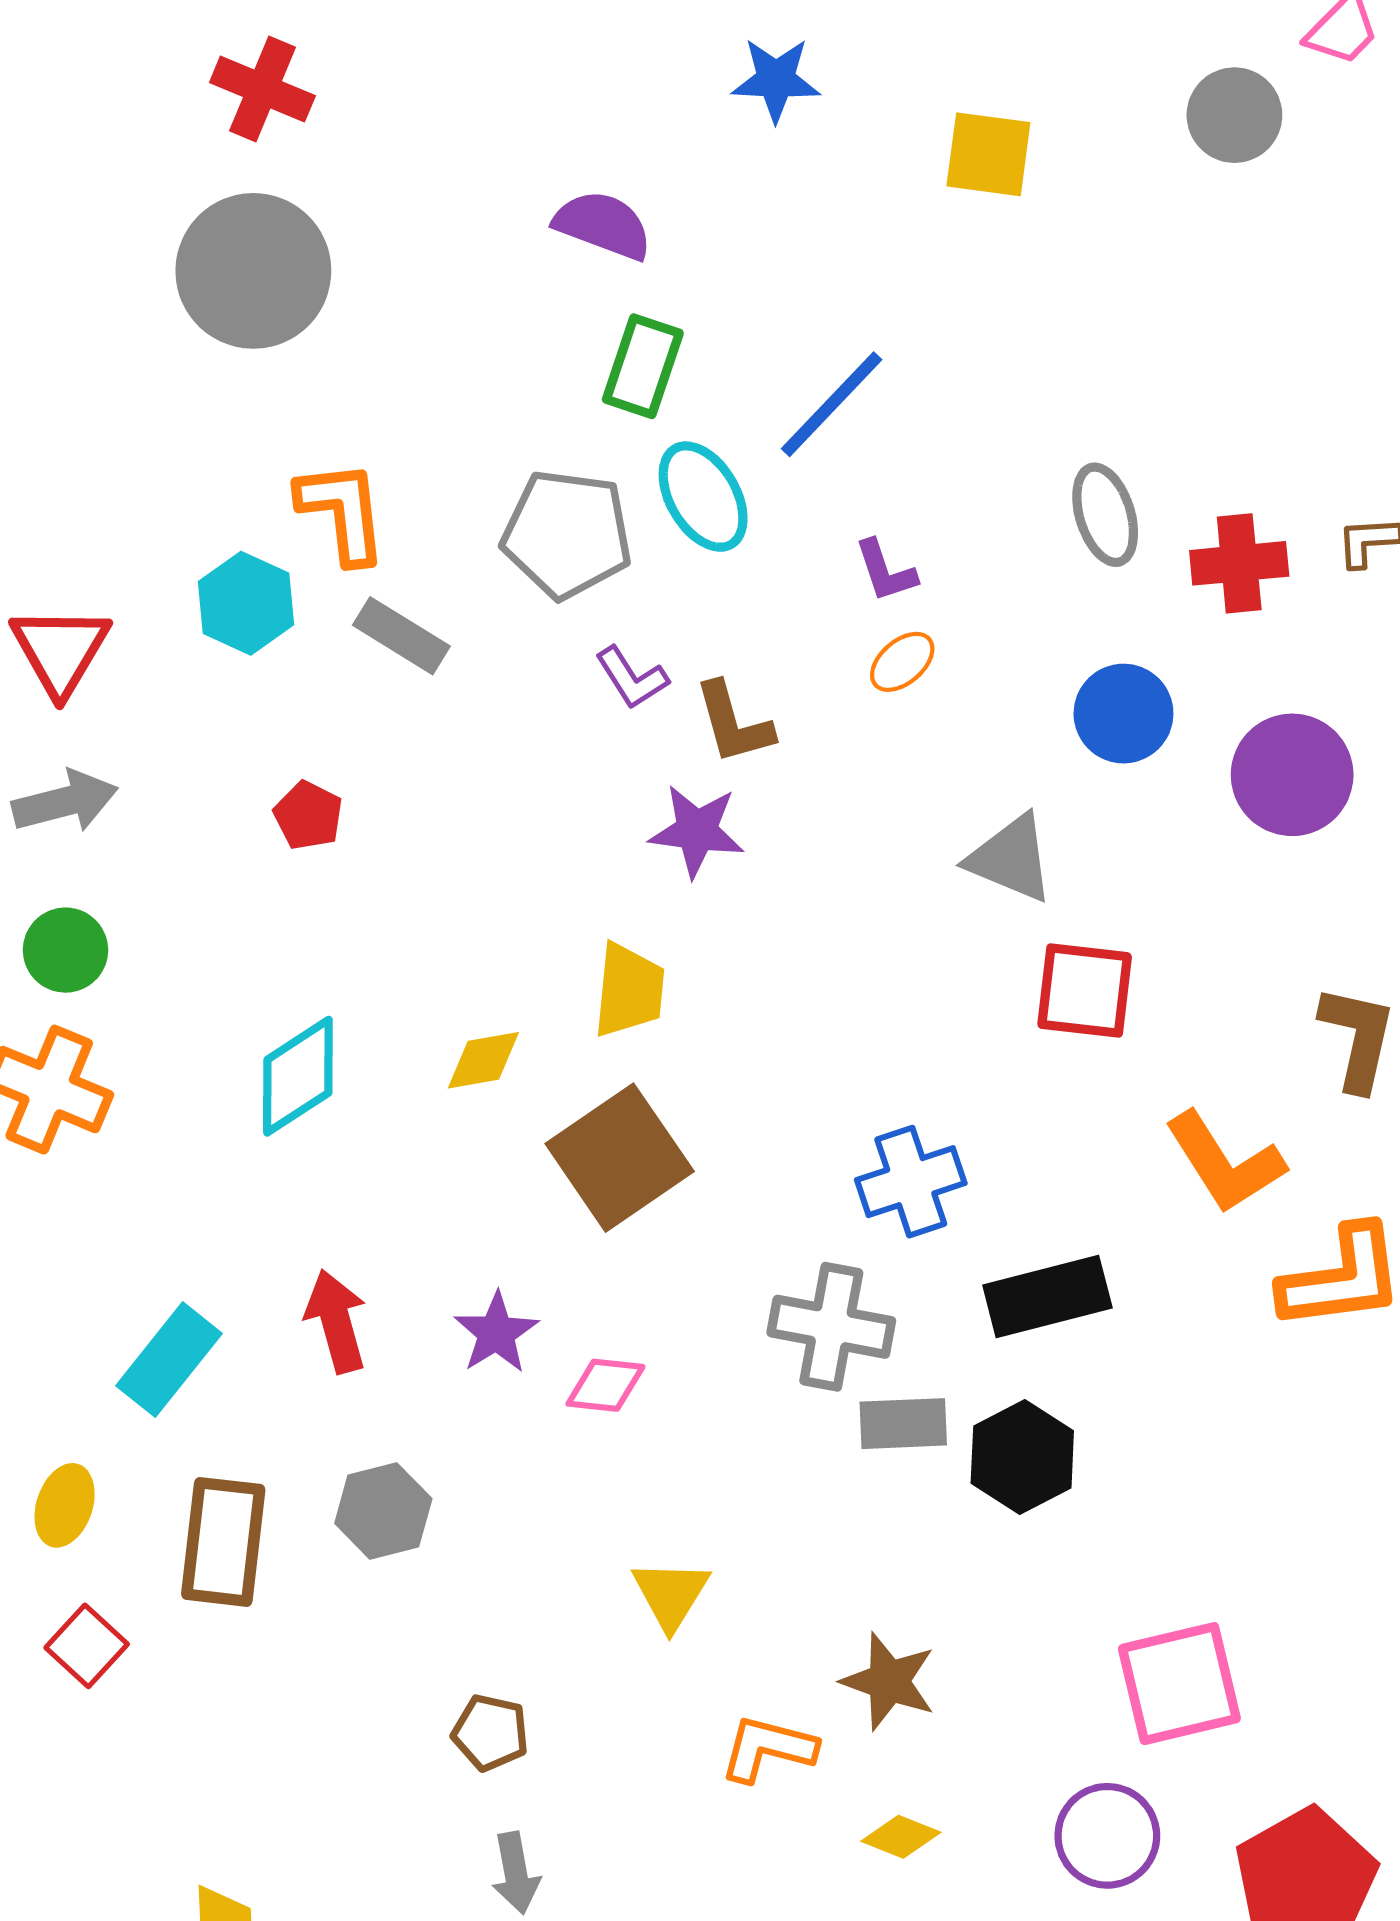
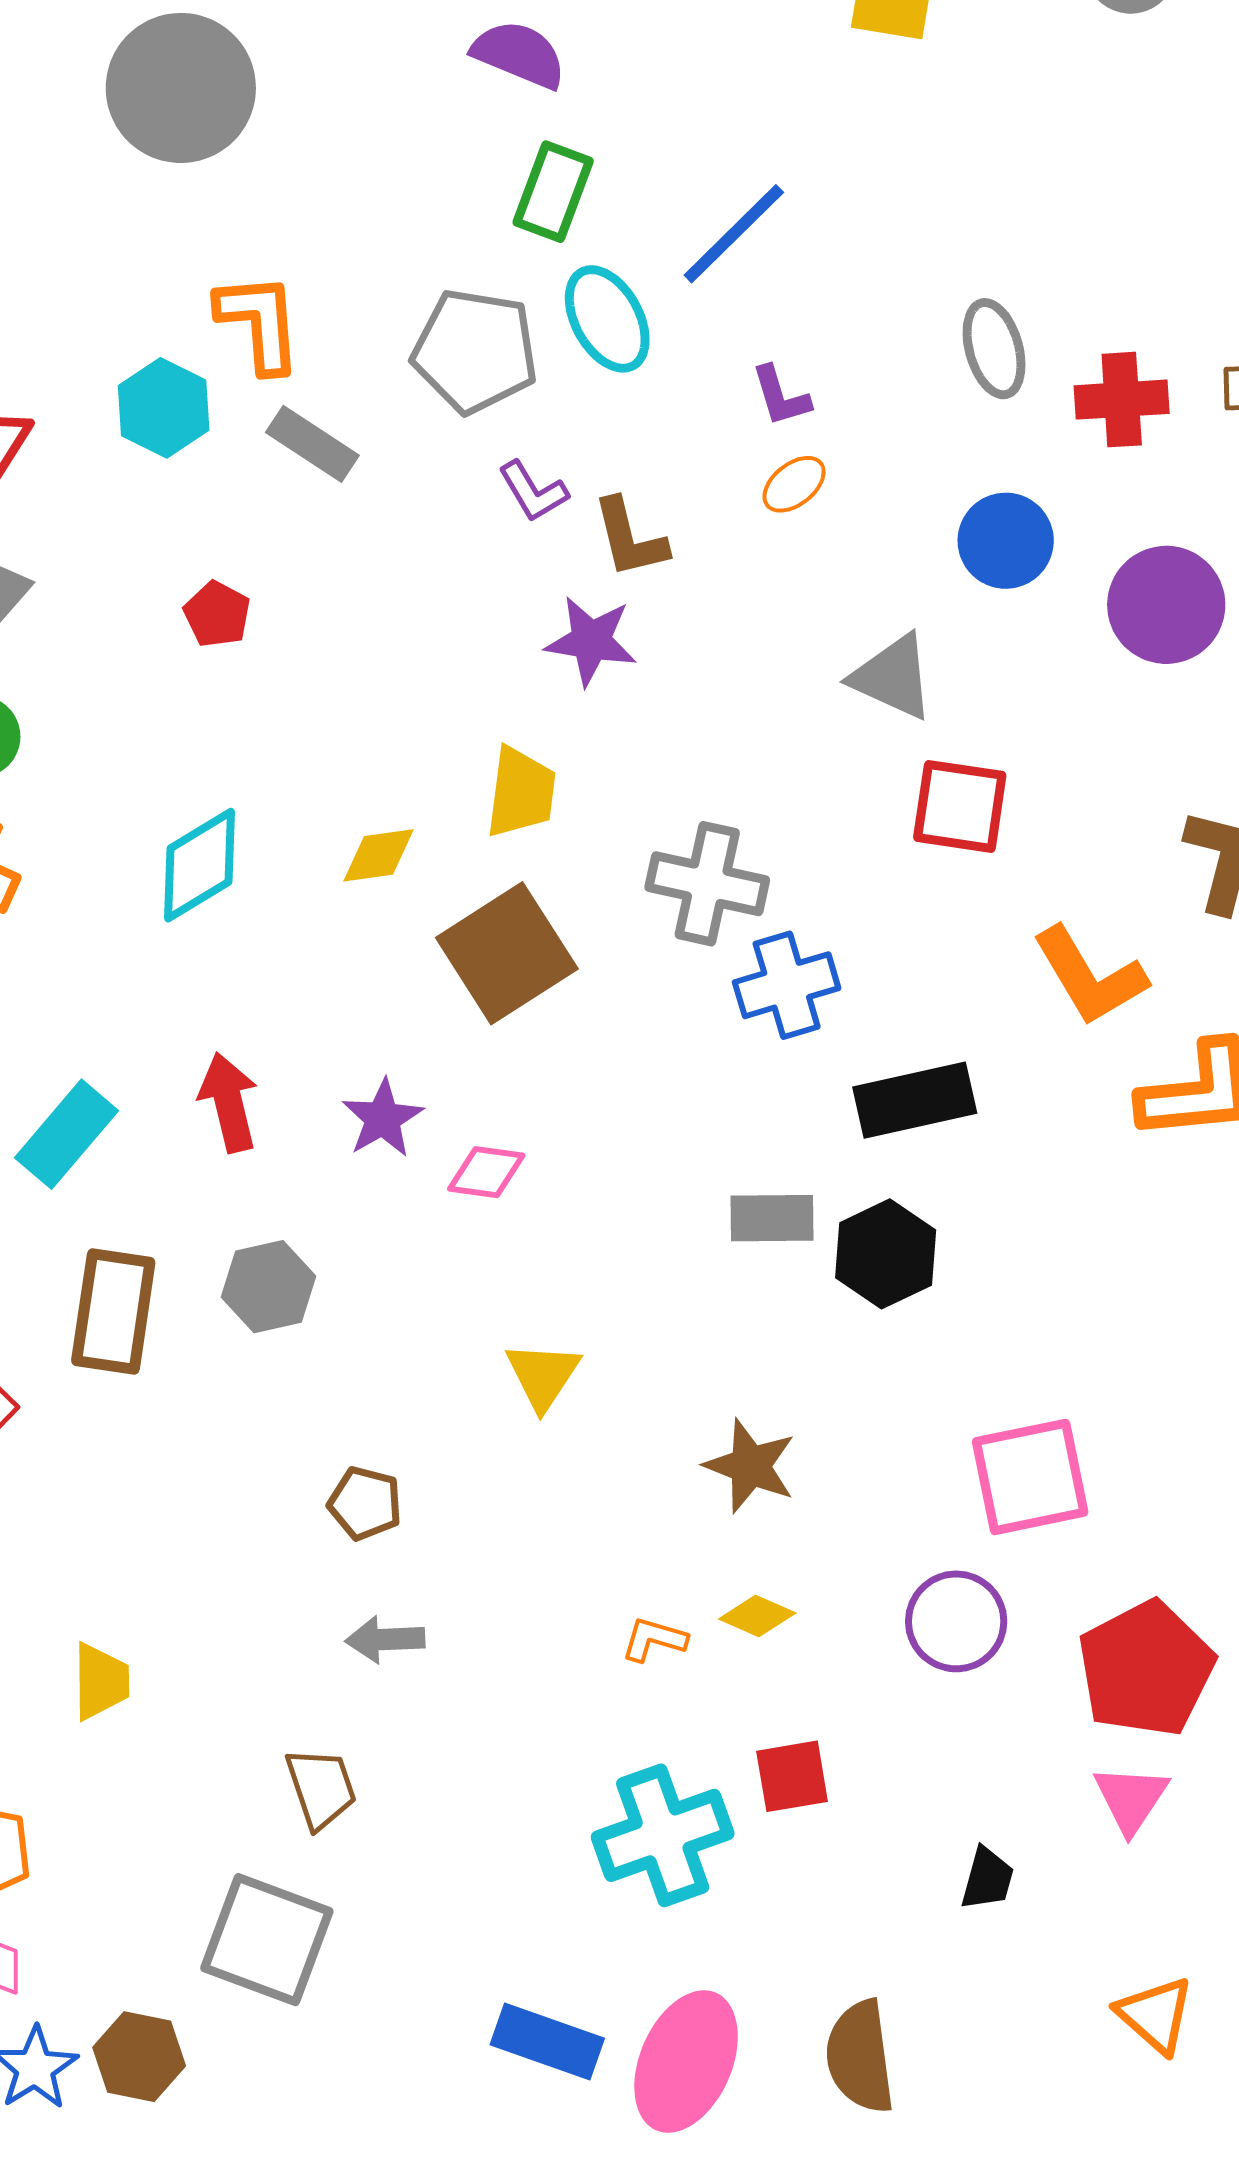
gray cross: (831, 1327) -> (707, 884), moved
orange L-shape: (768, 1749) -> (654, 1639), moved, size x0.7
gray arrow: (516, 1873) -> (385, 1639), turned 96

